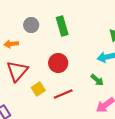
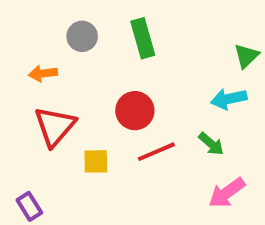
yellow square: (38, 89) -> (96, 161), turned 32
red line: (63, 94) -> (156, 152), moved

